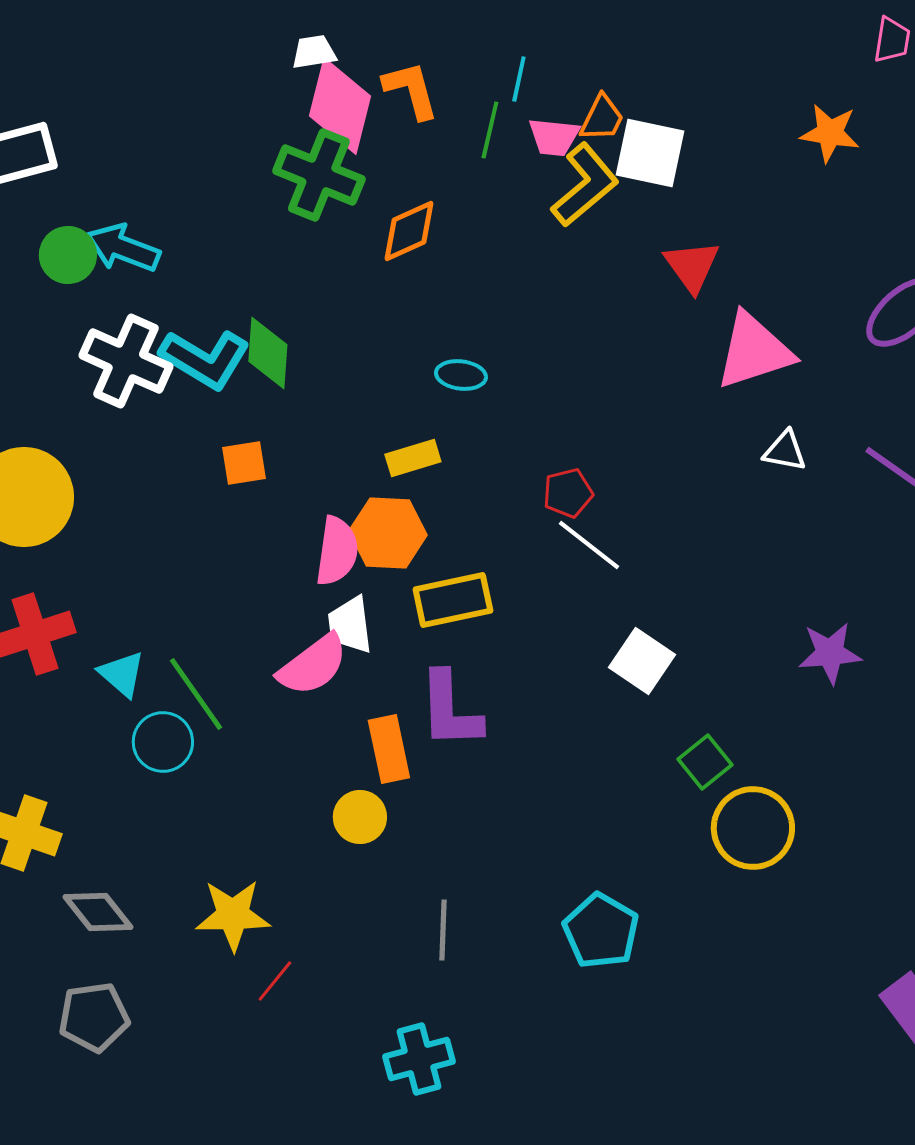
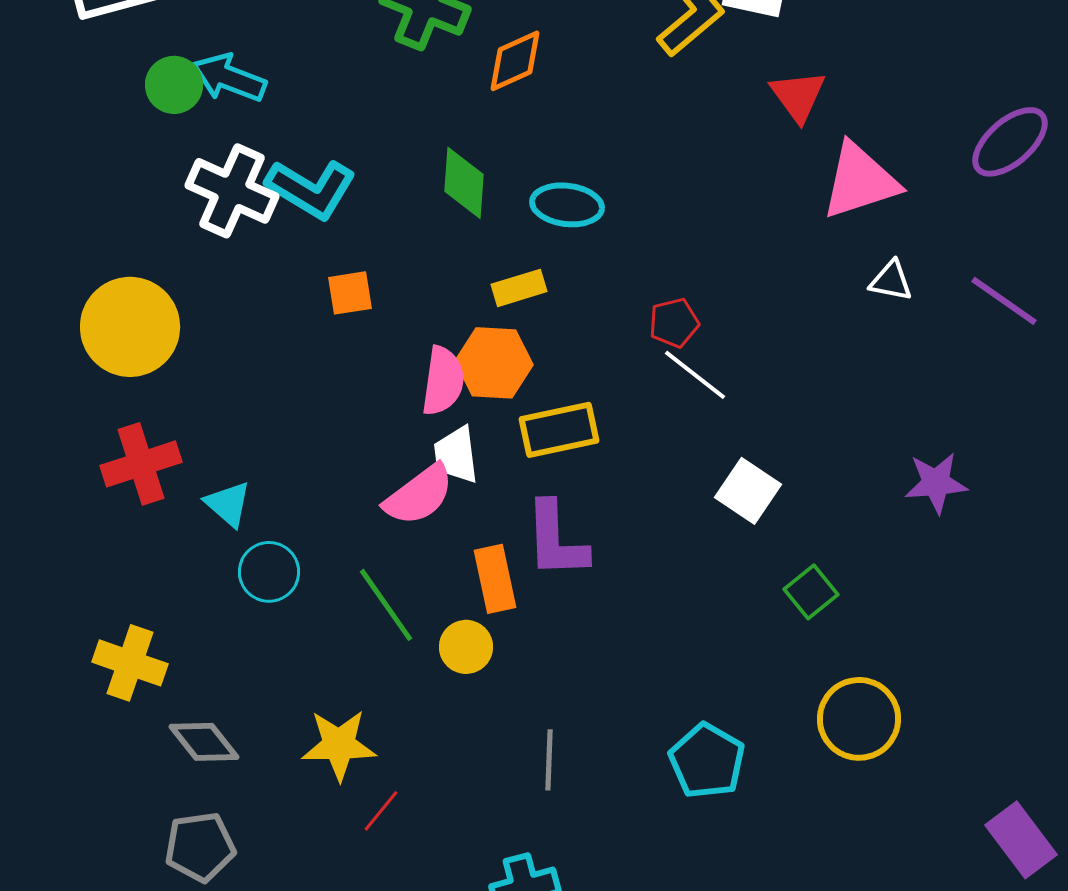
green diamond: (268, 353) -> (464, 183), moved
cyan ellipse: (461, 375) -> (567, 205), size x1.4
green line: (196, 694) -> (386, 605), moved
yellow circle: (753, 828) -> (859, 719), moved

